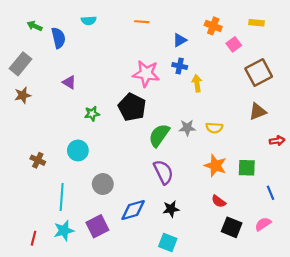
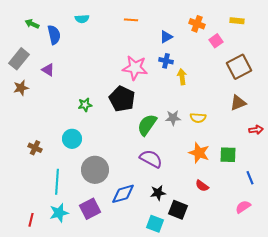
purple triangle: (69, 82) -> (48, 70), moved
purple semicircle: (163, 172) -> (151, 159), turned -35
gray circle: (103, 184) -> (95, 170), size x1.4
black square: (232, 227) -> (178, 210), moved

